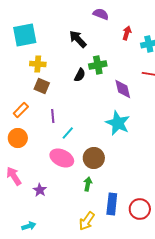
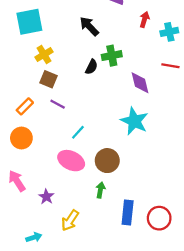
yellow cross: (38, 64) -> (44, 54), turned -35
purple line: (53, 116) -> (58, 104), moved, turned -56
yellow arrow: (87, 221) -> (70, 220), moved

